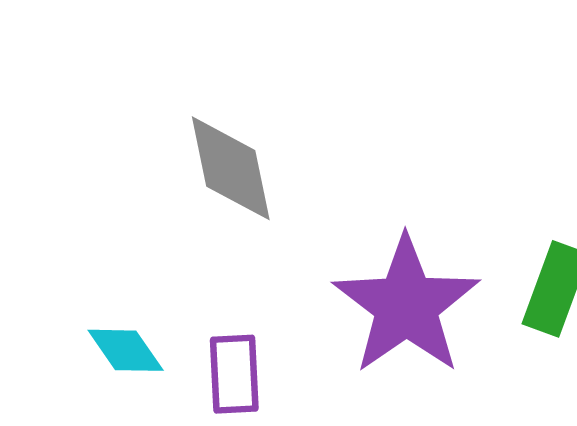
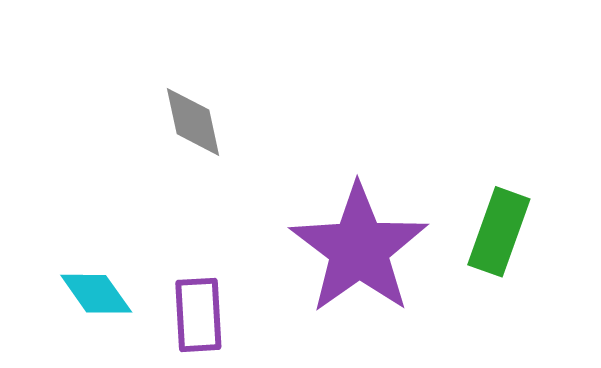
gray diamond: (231, 168) -> (193, 122), size x0.7

